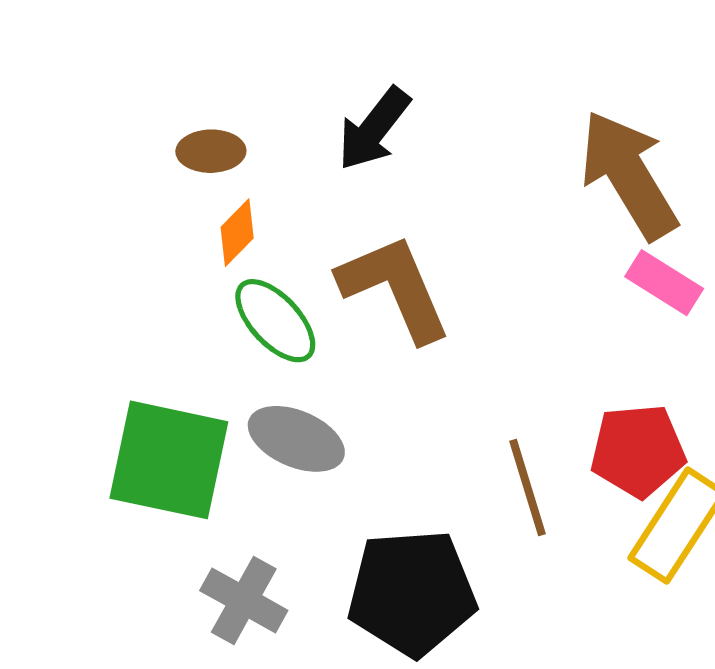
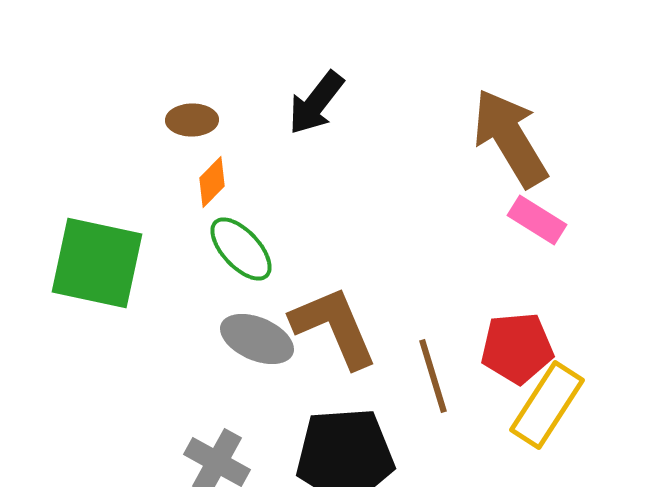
brown L-shape: (395, 288) -> (334, 327), moved
green square: (169, 460) -> (97, 263), moved

